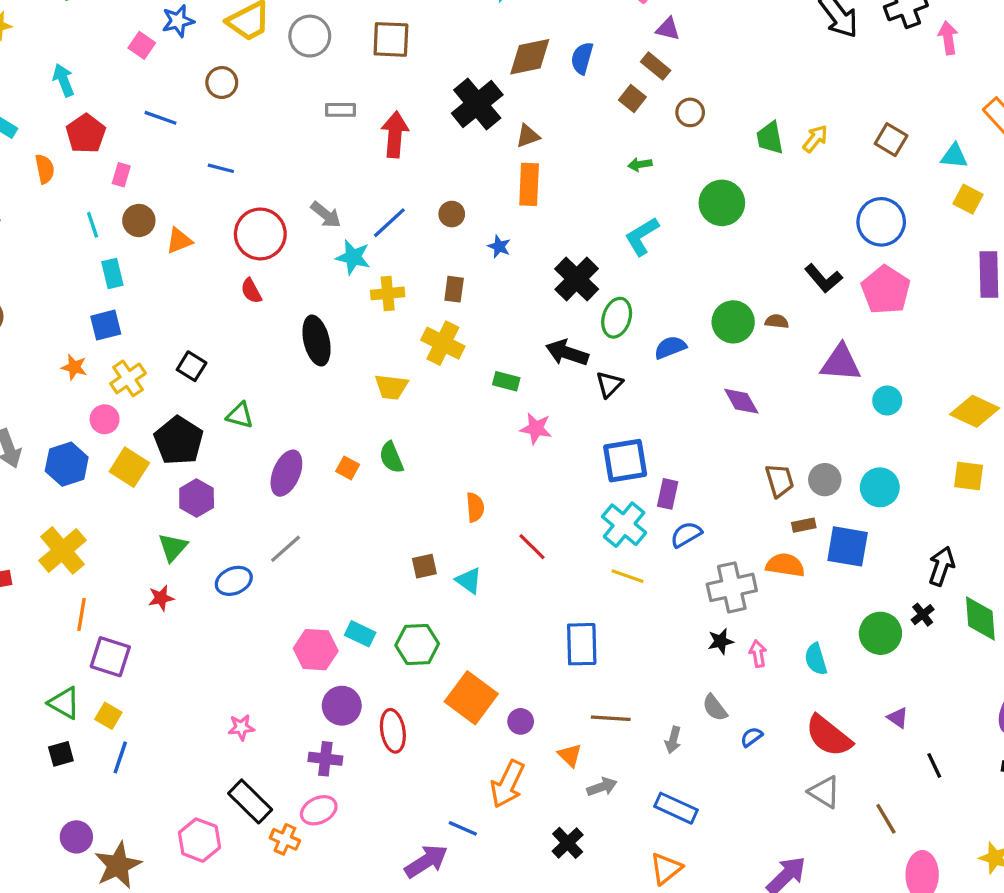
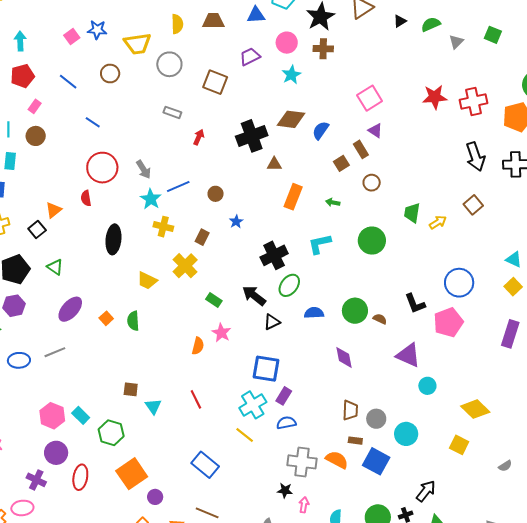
red arrow: (395, 134) -> (199, 137), size x0.6
brown square: (891, 140) -> (473, 205), moved
orange rectangle: (529, 184) -> (293, 197), moved
orange triangle: (179, 241) -> (54, 210), moved, turned -36
orange semicircle: (475, 507) -> (198, 346), moved
blue rectangle: (582, 644) -> (205, 465), turned -68

